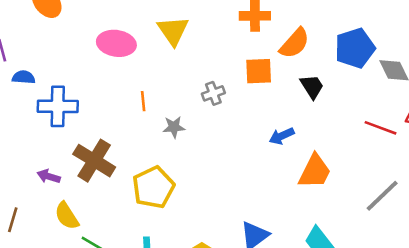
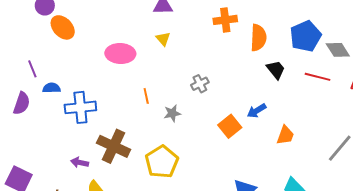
yellow triangle: (173, 31) -> (163, 39), size x0.6
orange semicircle: (295, 43) -> (258, 38), turned -32
orange square: (259, 71) -> (230, 126), moved, turned -30
red line: (380, 128) -> (317, 77), moved
orange trapezoid: (315, 171) -> (285, 135), size x0.7

